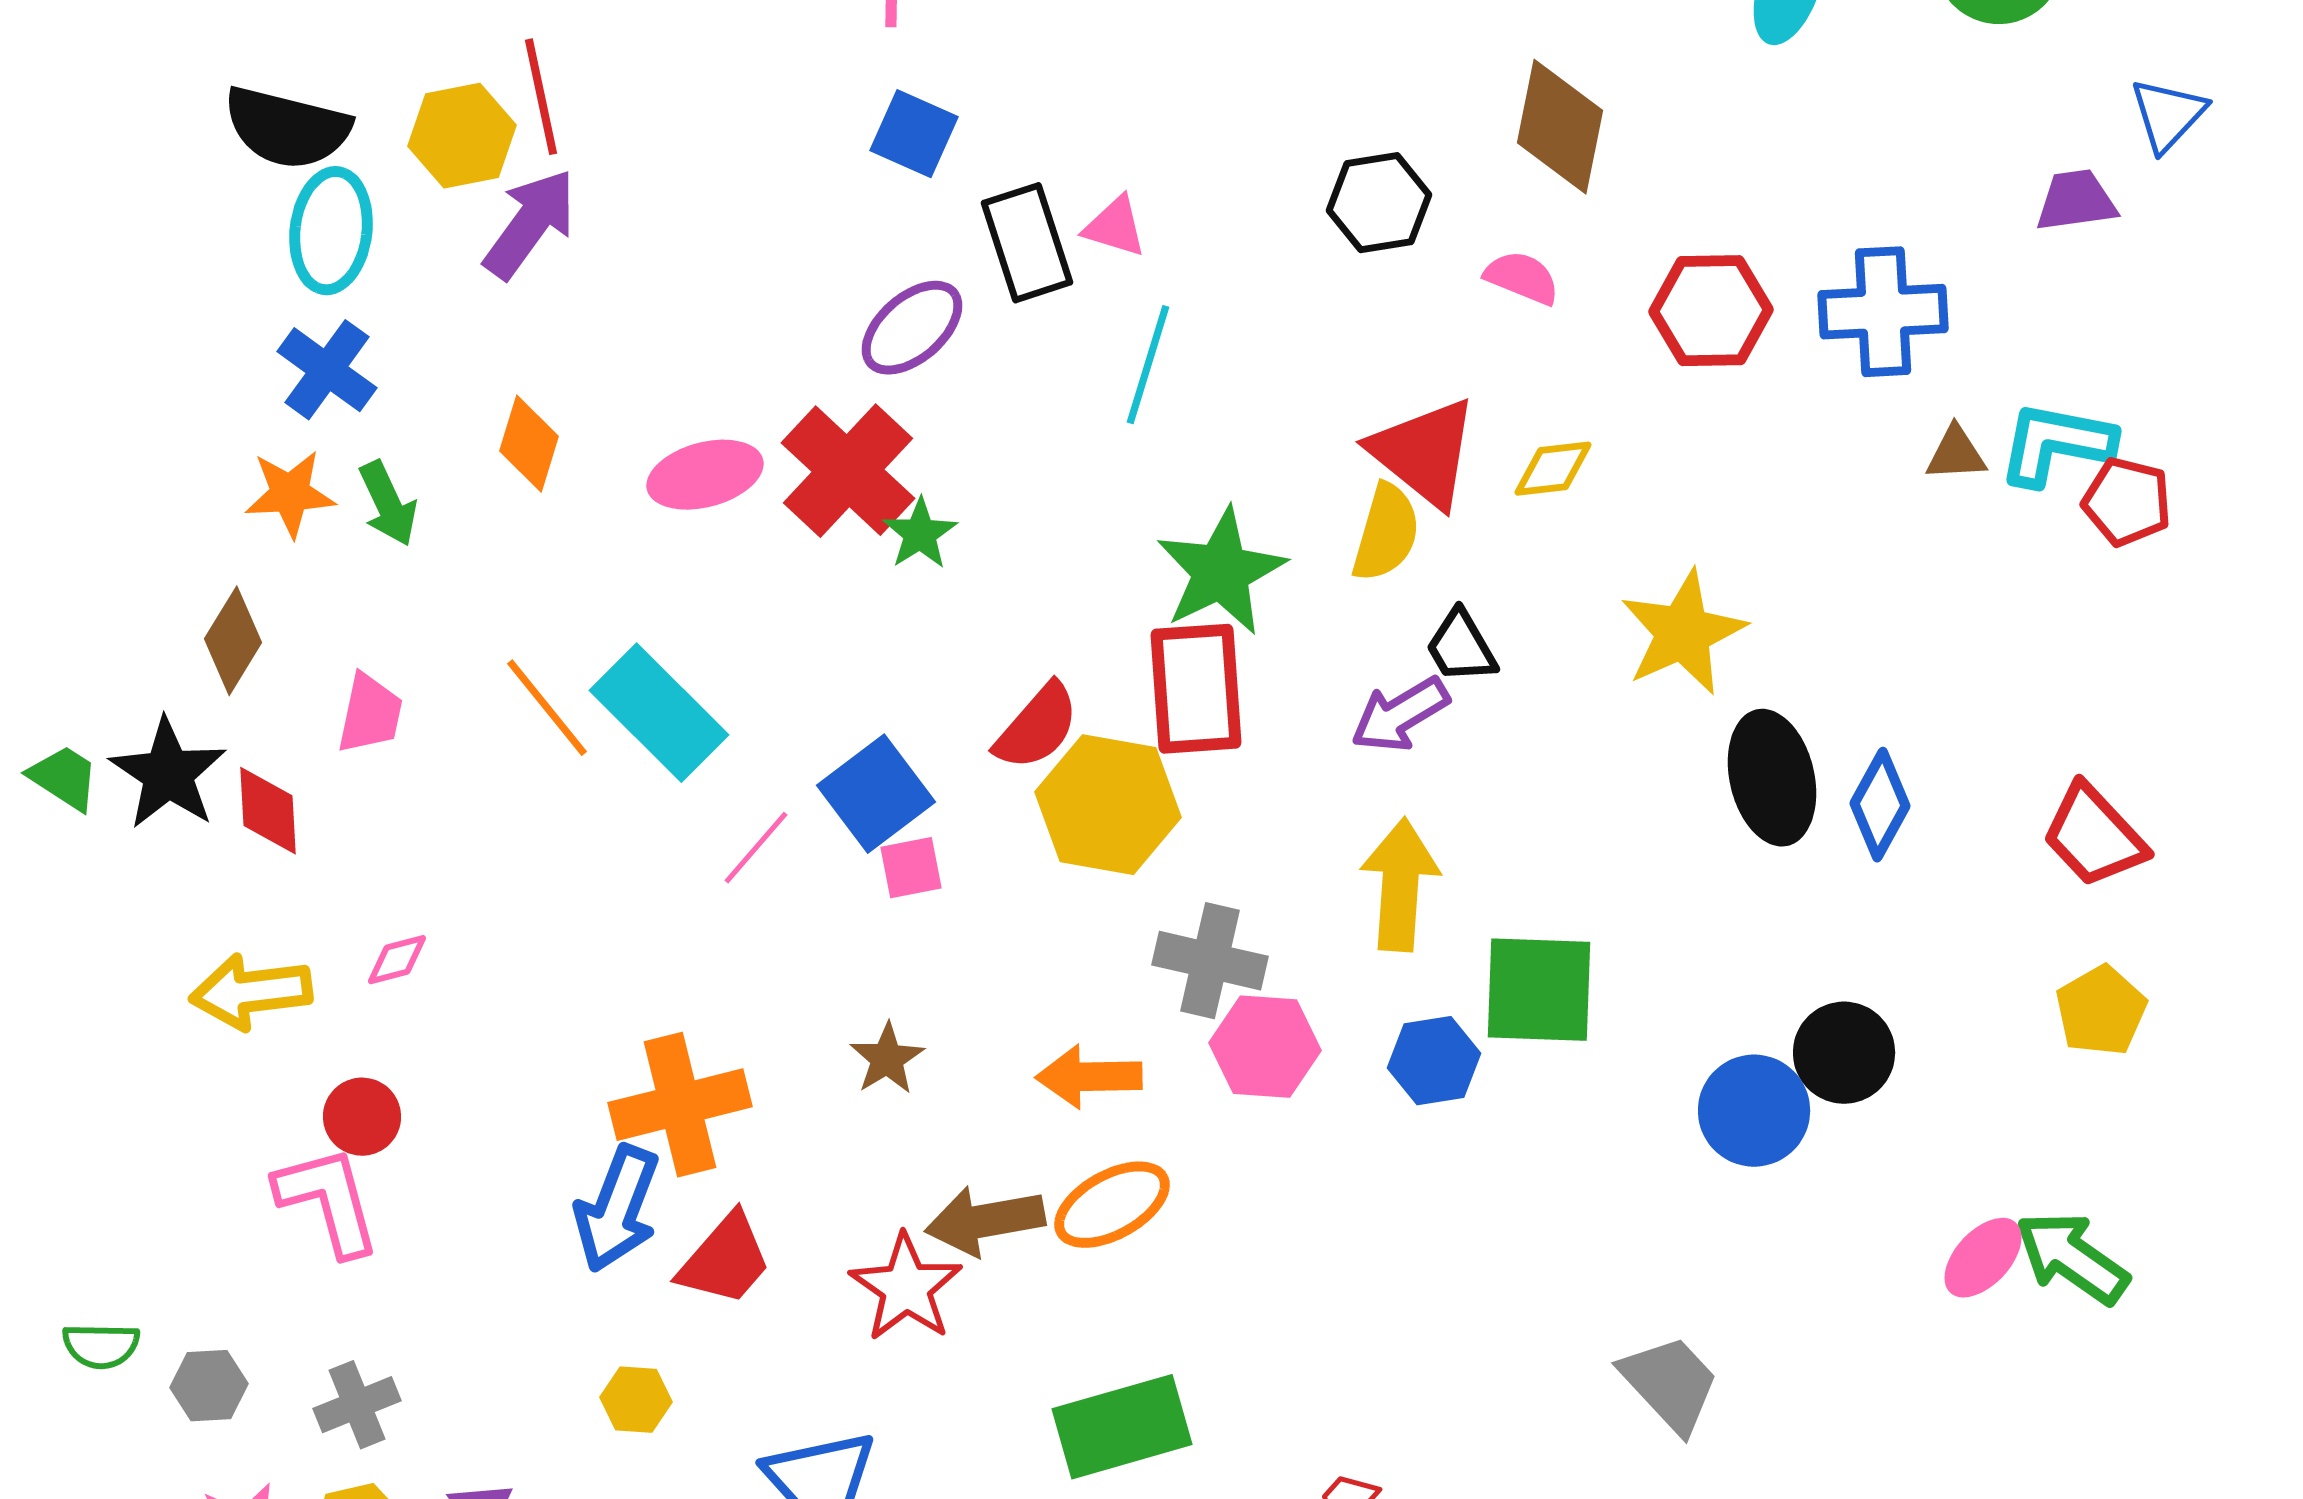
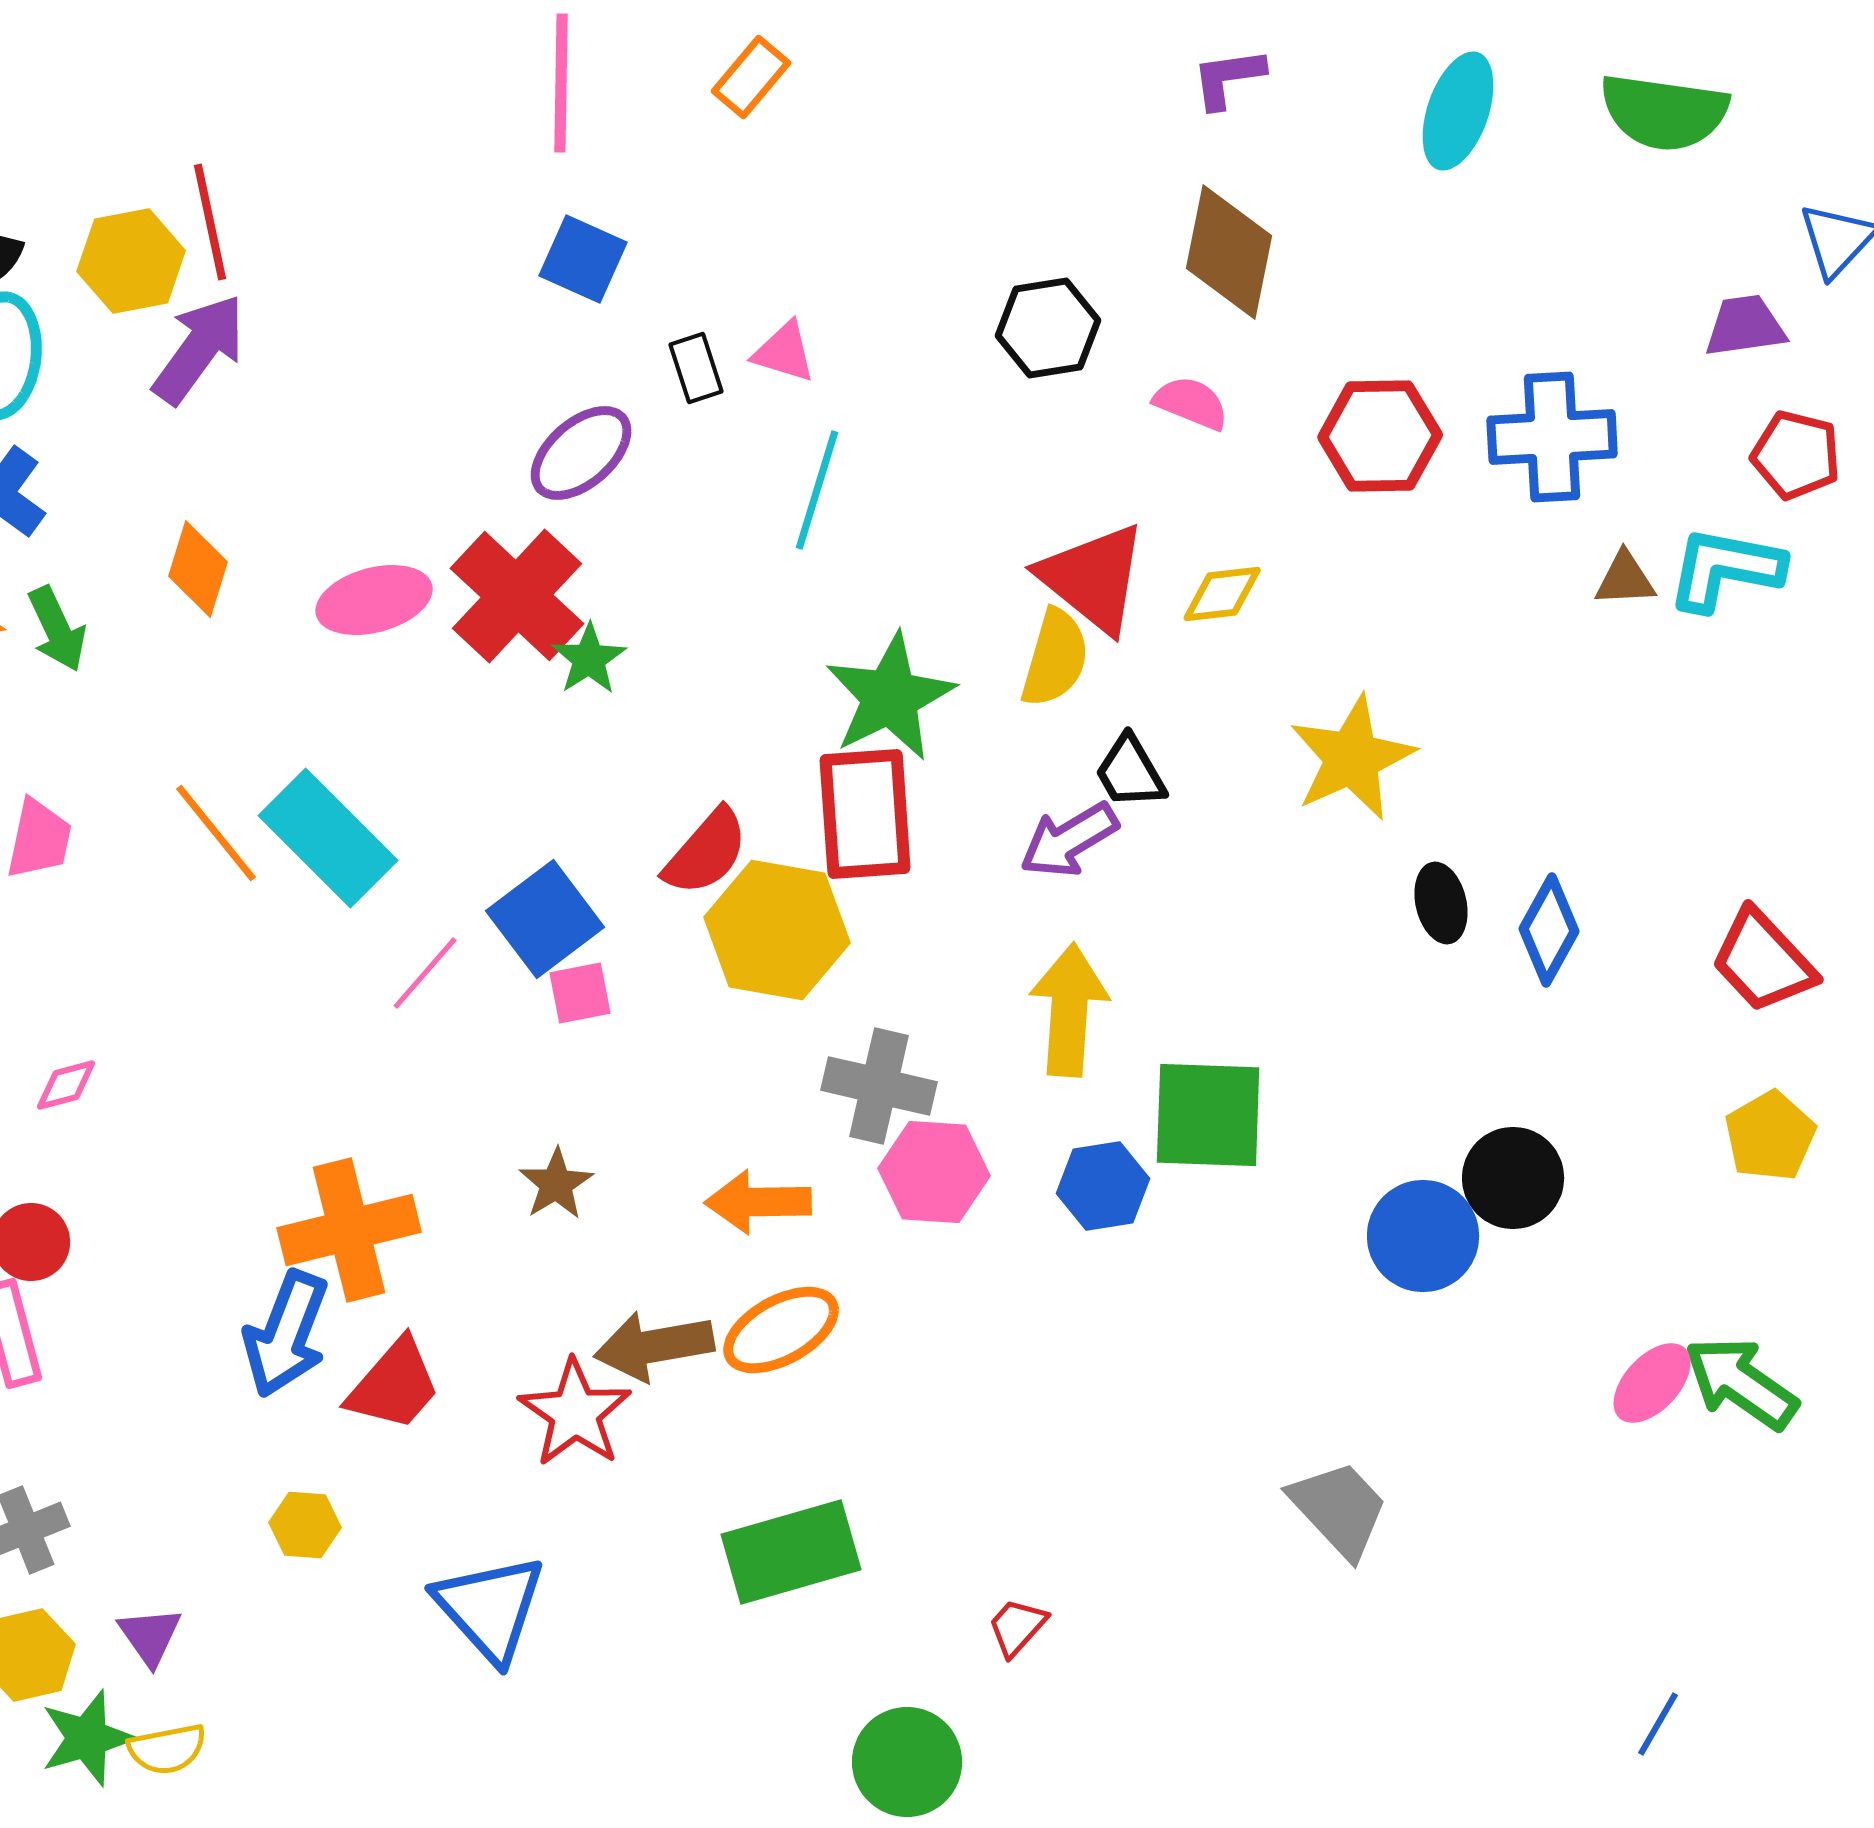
black rectangle: (1027, 243) -> (696, 368), size x0.6
red pentagon: (2127, 502) -> (1796, 455), moved
black ellipse: (1772, 778) -> (1441, 903), size x0.6

